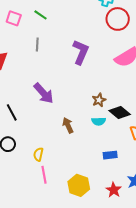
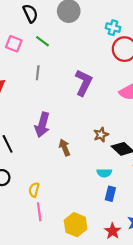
purple arrow: (44, 93) -> (42, 125), turned 55
cyan semicircle: (99, 121) -> (104, 173), moved
brown arrow: (68, 125) -> (65, 147), moved
blue rectangle: (110, 155) -> (110, 194), turned -72

